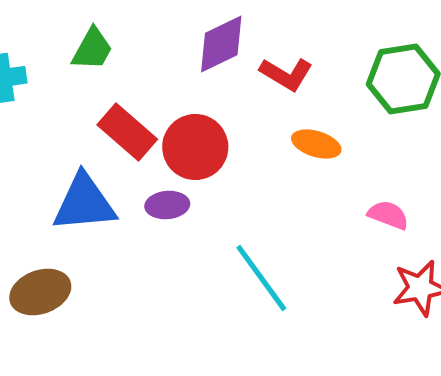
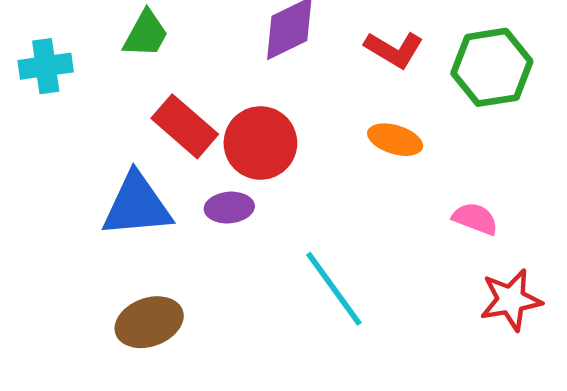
red L-shape: (286, 74) -> (394, 49), moved
brown ellipse: (40, 292) -> (149, 322), moved

